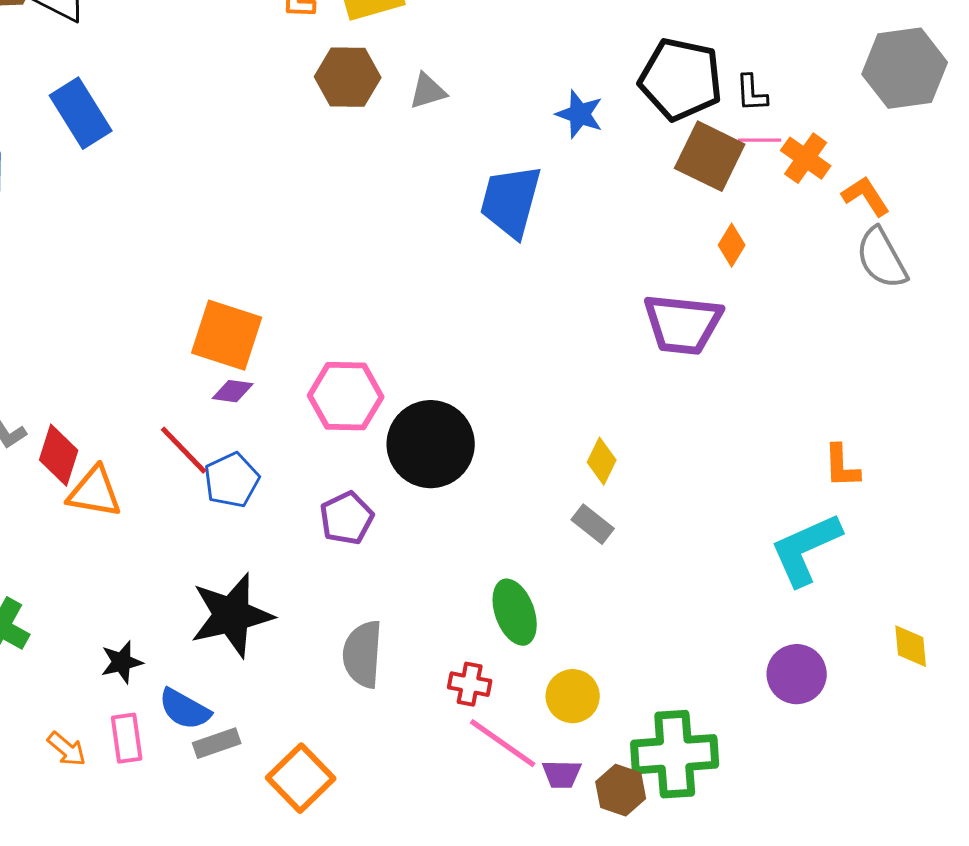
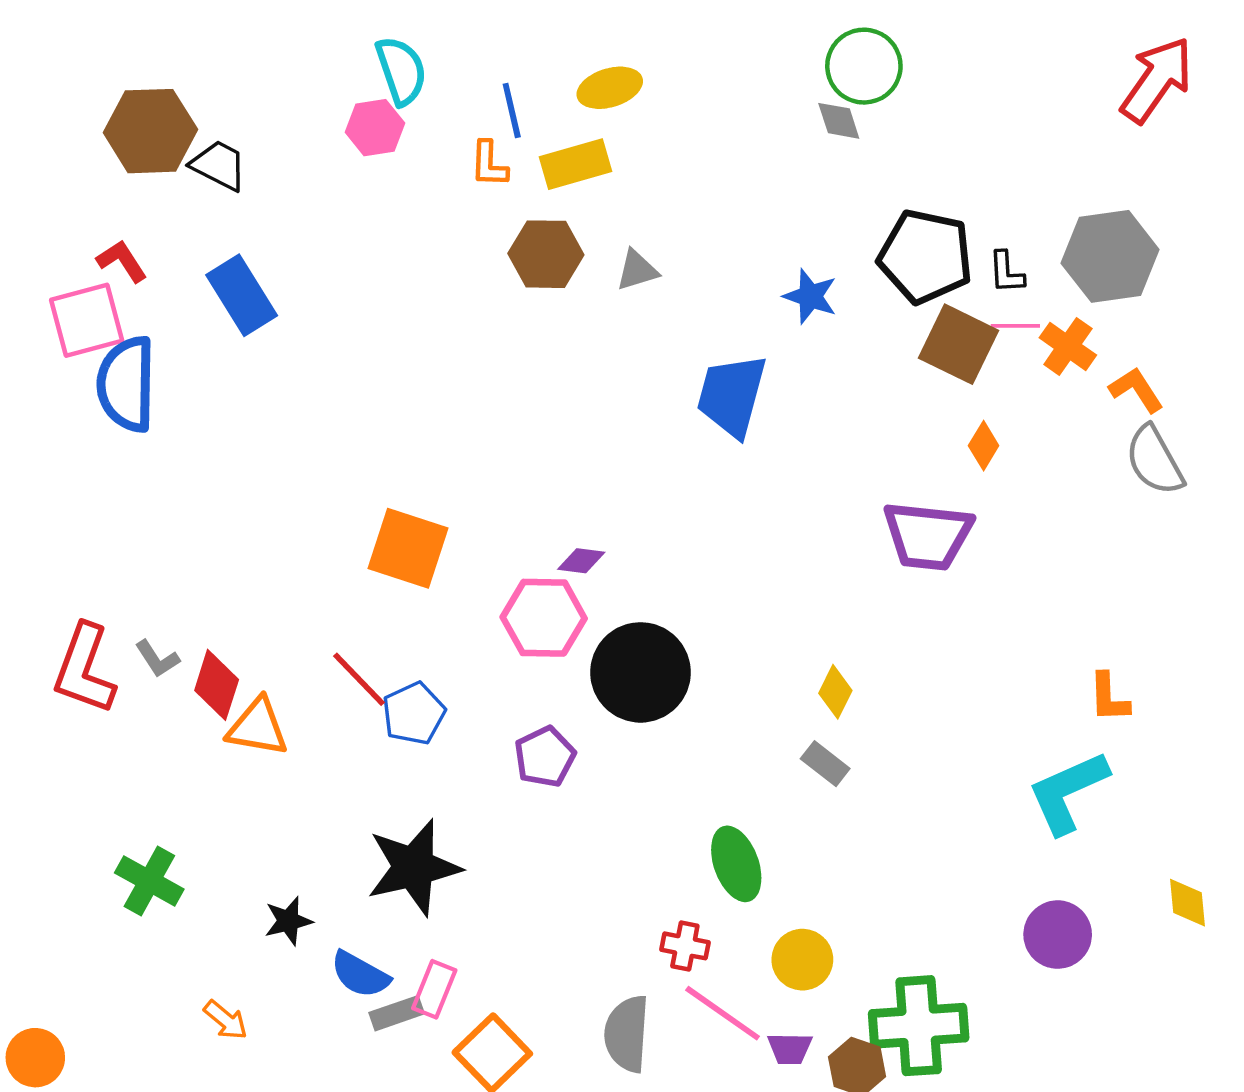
gray hexagon: (905, 68) -> (1110, 256), moved
purple diamond: (233, 391) -> (581, 561), moved
gray semicircle: (363, 654) -> (627, 1034), moved
pink rectangle: (127, 738) -> (434, 989), moved, turned 30

